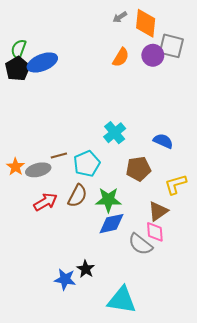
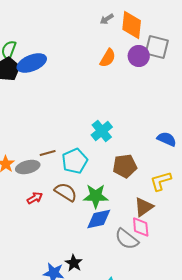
blue semicircle: (163, 141) -> (167, 139), moved
brown semicircle: (77, 196) -> (66, 192), turned -85
red arrow: (45, 202) -> (35, 198), size x0.7

